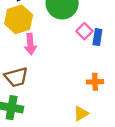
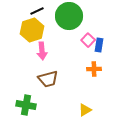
brown trapezoid: (16, 77) -> (48, 79), moved
orange cross: (95, 82) -> (94, 69), moved

